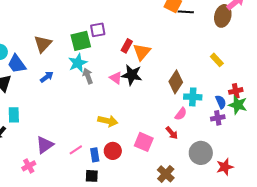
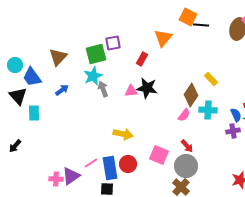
orange triangle: (142, 52) -> (163, 38), moved
yellow rectangle: (217, 60) -> (211, 79), moved
pink triangle: (116, 78) -> (131, 91), turned -40
pink semicircle: (181, 114) -> (184, 115), moved
cyan rectangle: (14, 115) -> (34, 113), moved
purple triangle: (45, 145) -> (71, 176), moved
gray circle: (201, 153) -> (186, 166), moved
blue rectangle: (95, 155) -> (110, 168), size x1.6
pink cross: (29, 166) -> (56, 179), moved, turned 32

